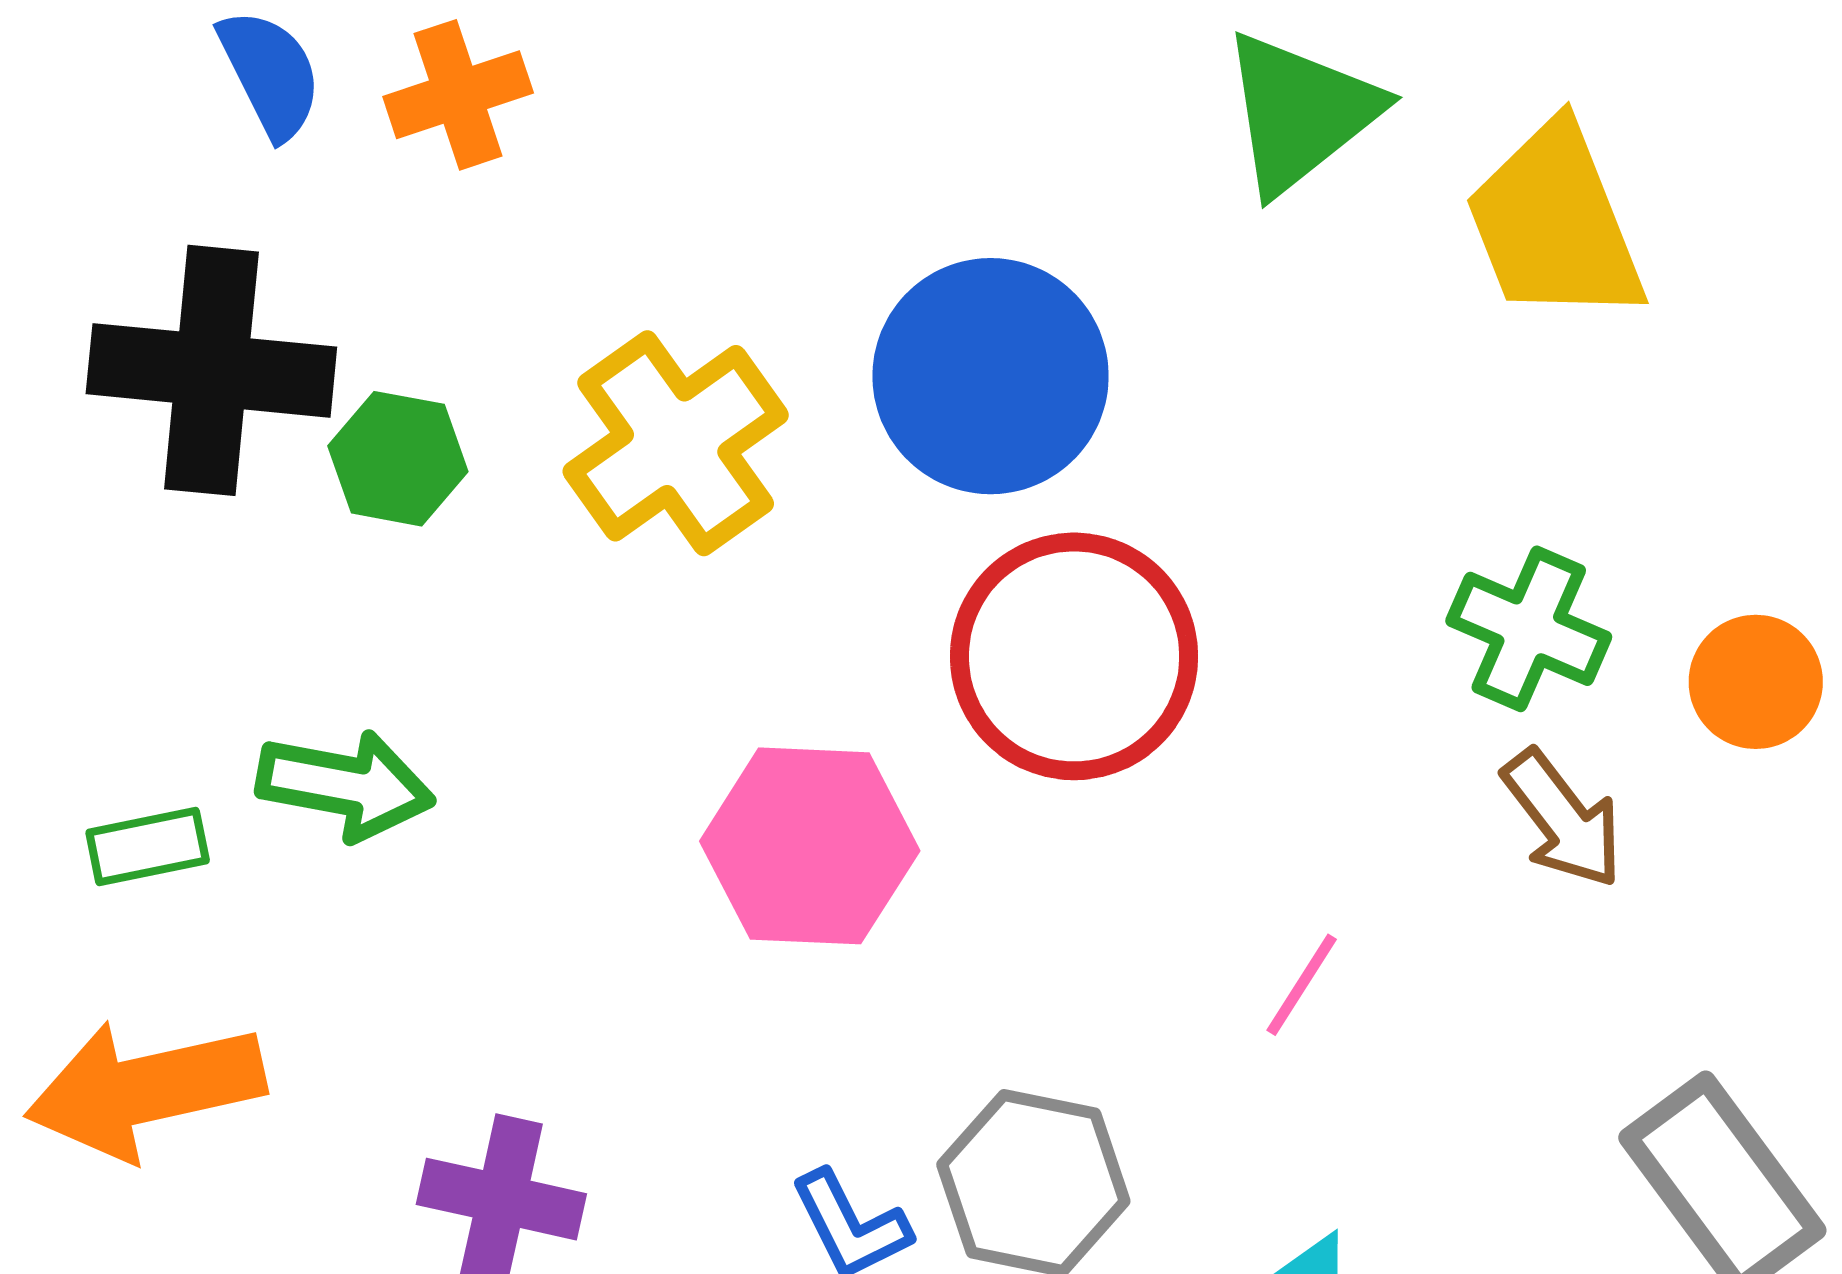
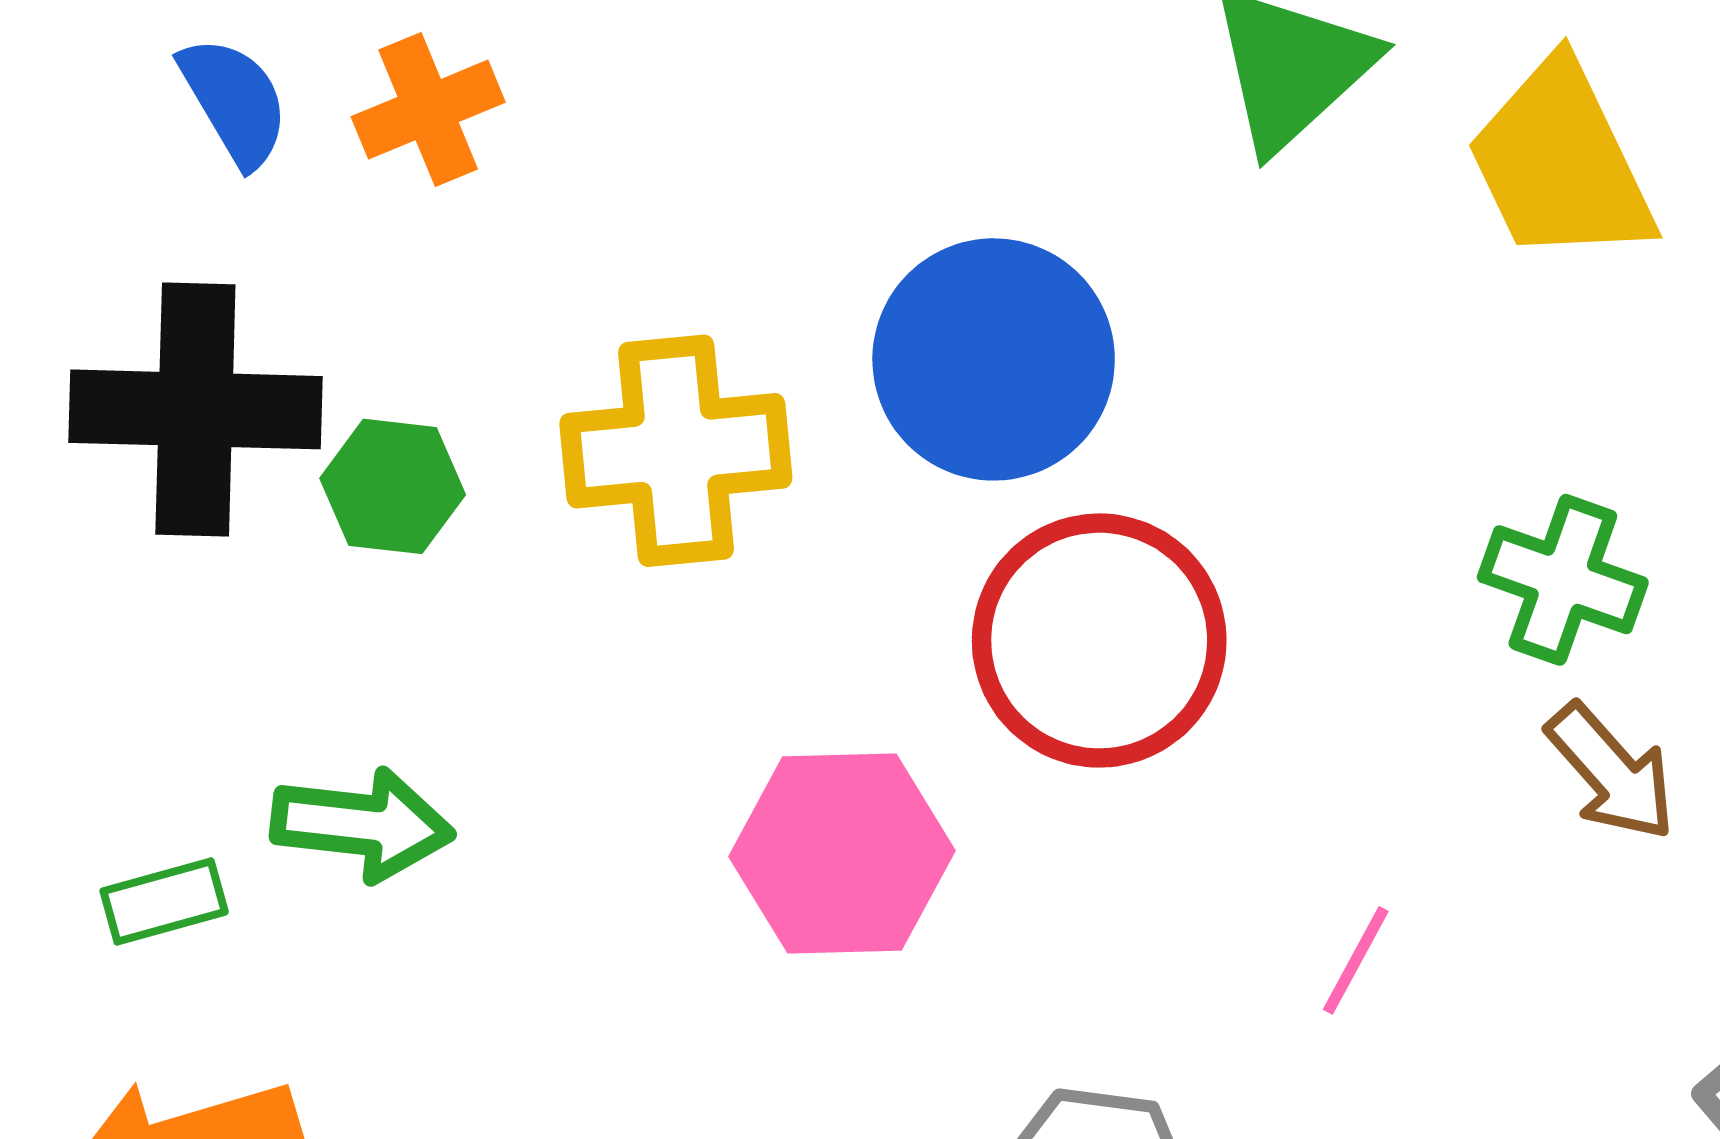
yellow cross: (676, 443) -> (676, 451), turned 34

